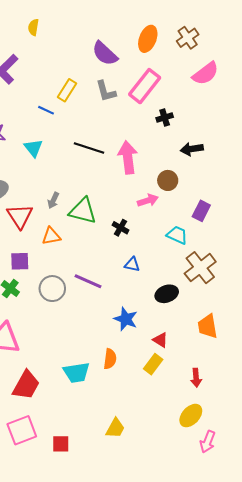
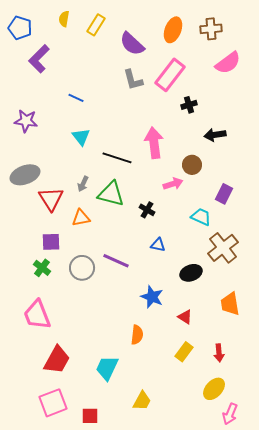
brown cross: (188, 38) -> (211, 29), turned 30
yellow rectangle: (67, 90) -> (96, 25), moved
cyan triangle: (33, 148) -> (81, 137), moved
black line: (89, 148) -> (117, 158), moved
yellow rectangle: (153, 364) -> (184, 352), moved
cyan trapezoid: (76, 372) -> (107, 368), moved, turned 124

